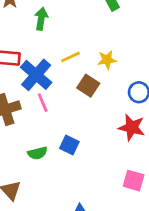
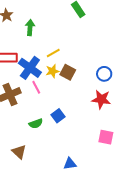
yellow star: (107, 60) -> (52, 71), moved
blue square: (69, 145) -> (58, 116), turned 32

